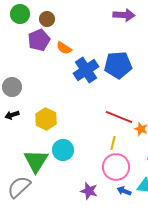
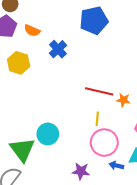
blue pentagon: (118, 65) -> (94, 21), moved
blue cross: (86, 70) -> (58, 49), size x0.7
yellow hexagon: (46, 119) -> (19, 63), moved

